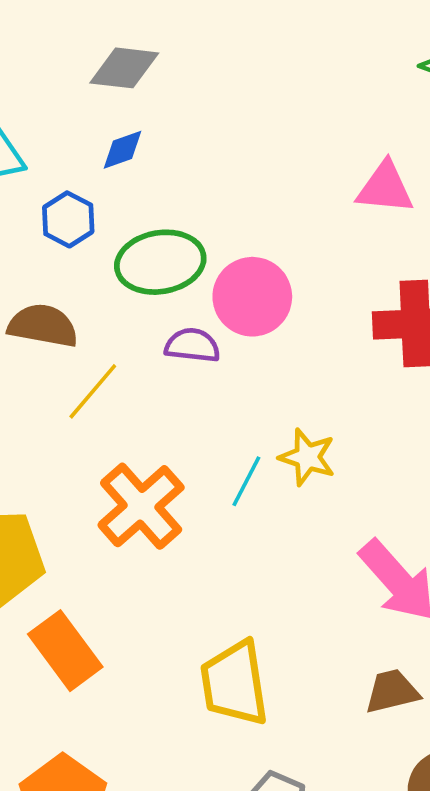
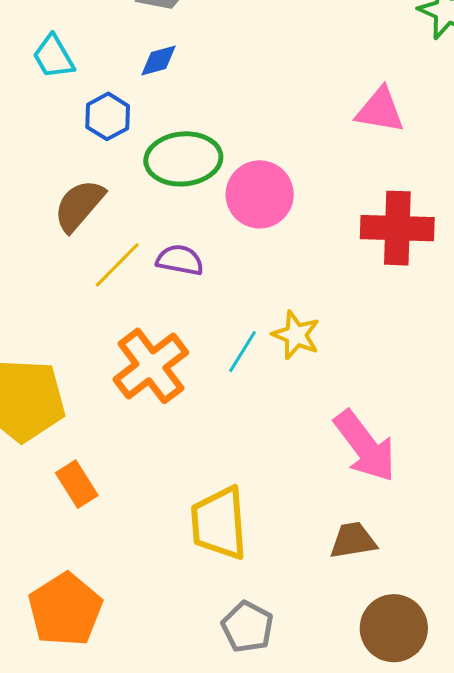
brown semicircle: (43, 326) -> (79, 205), turned -64
purple semicircle: (192, 345) -> (180, 260), moved
orange rectangle: (65, 651) -> (77, 484), size x0.7

